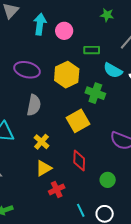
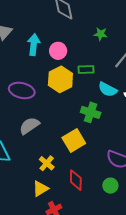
yellow hexagon: (67, 75) -> (60, 79), moved
gray semicircle: (34, 105) -> (29, 126), turned -135
yellow cross: (42, 142) -> (47, 163), moved
green circle: (108, 180) -> (110, 186), moved

